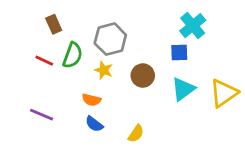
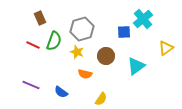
blue square: (179, 53) -> (124, 32), moved
yellow triangle: (224, 93) -> (166, 48), moved, size x0.7
orange semicircle: (91, 100) -> (85, 74), moved
blue semicircle: (94, 124) -> (61, 92), moved

